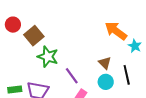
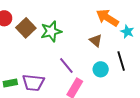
green star: (48, 57) -> (51, 31), moved, turned -30
brown triangle: (105, 63) -> (96, 41), moved

